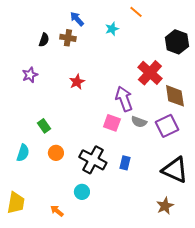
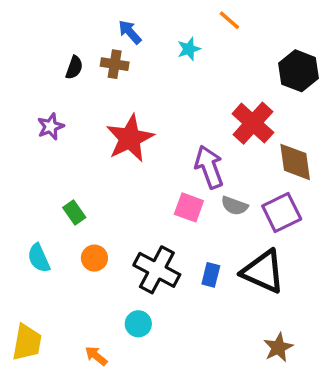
red star: (77, 82) -> (130, 138), size x1.8
cyan semicircle: (23, 153) -> (39, 258), turned 138
black triangle: (175, 170) -> (263, 272), moved

